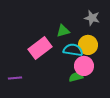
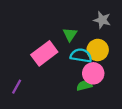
green triangle: (63, 31) -> (70, 34), turned -40
purple line: (15, 78) -> (17, 87), turned -56

